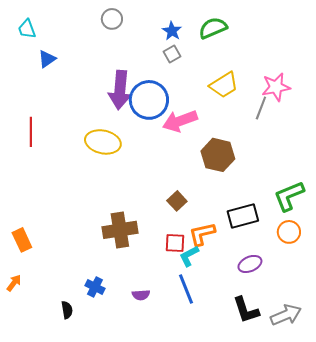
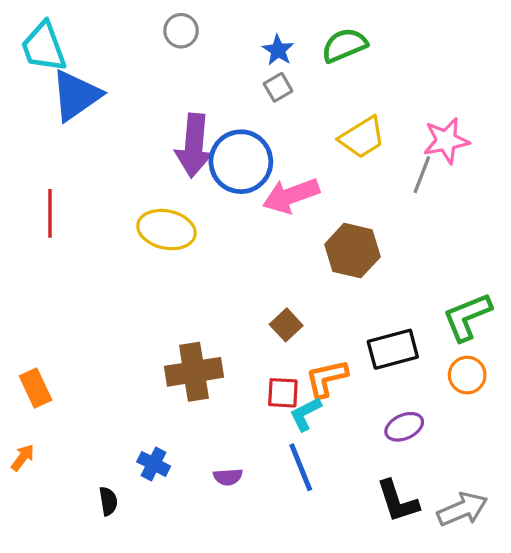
cyan trapezoid: (27, 29) -> (44, 47), size x1.6
blue triangle: (47, 59) -> (76, 95), size x1.8

